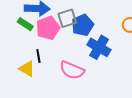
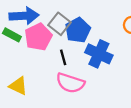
gray square: (67, 18) -> (59, 24), turned -30
black line: (38, 56) -> (63, 57), moved

